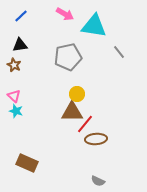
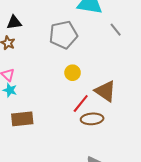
brown triangle: (72, 112) -> (105, 91), moved, turned 35
brown rectangle: (27, 163) -> (22, 119), moved, turned -30

